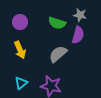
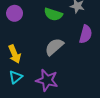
purple semicircle: (78, 35) -> (86, 34), moved
yellow arrow: (20, 50) -> (15, 54), moved

